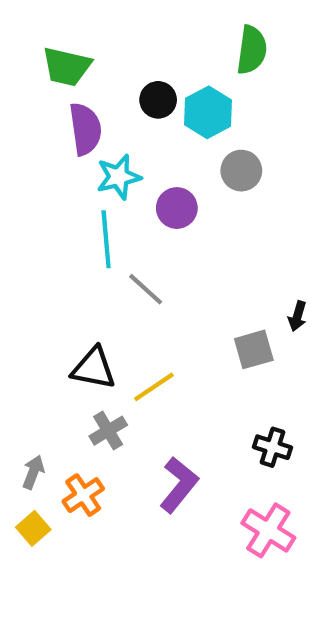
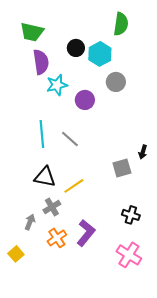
cyan line: (106, 239) -> (42, 134), moved
gray arrow: (33, 472) -> (30, 222), moved
orange cross: (83, 495) -> (57, 238), moved

